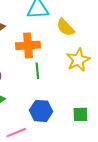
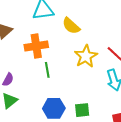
green square: (80, 114) -> (82, 110), moved

